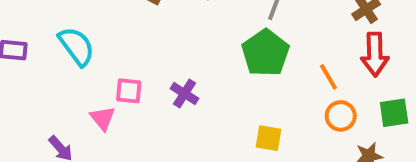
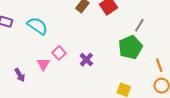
cyan semicircle: (77, 46) -> (37, 26), turned -30
pink square: (129, 91) -> (59, 53), turned 32

